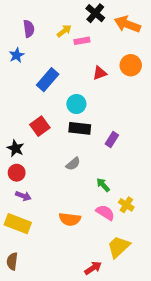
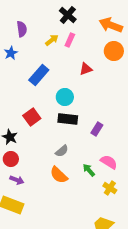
black cross: (95, 13) -> (68, 15), moved
yellow arrow: (64, 31) -> (52, 40), moved
pink rectangle: (82, 41) -> (70, 40), turned -56
orange circle: (131, 65) -> (114, 51), moved
pink semicircle: (105, 213) -> (109, 162), moved
orange semicircle: (70, 219) -> (59, 175), moved, turned 36

